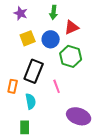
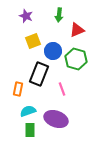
blue circle: (51, 39) -> (53, 51), moved
cyan semicircle: (31, 101) -> (28, 111), moved, turned -98
purple ellipse: (79, 116) -> (56, 119), moved

